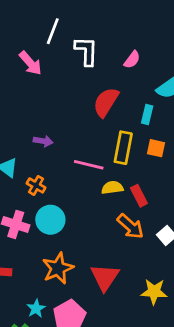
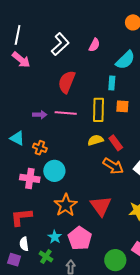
white line: (53, 31) -> (18, 35), moved
white L-shape: (86, 51) -> (60, 44), turned 55
red semicircle: (106, 102) -> (67, 82), moved
pink line: (89, 165) -> (66, 113), moved

